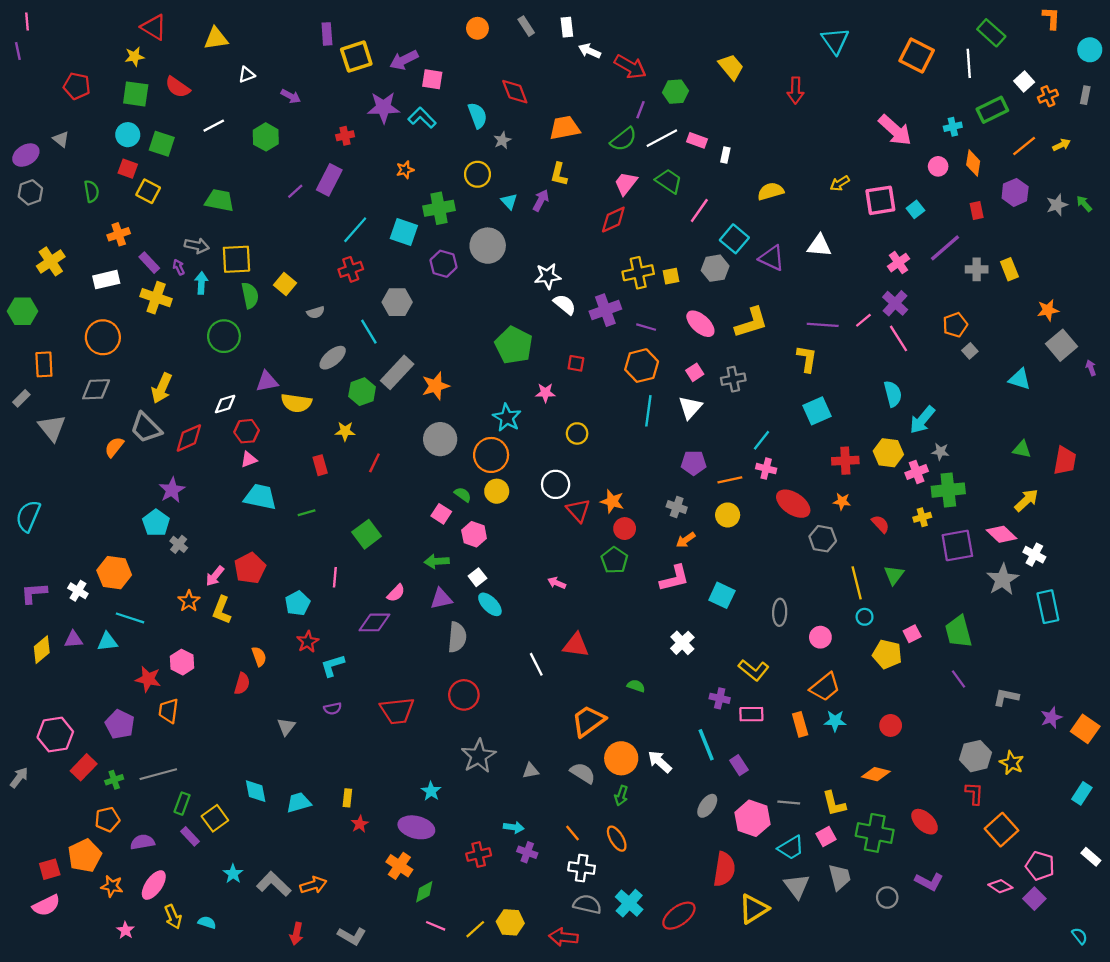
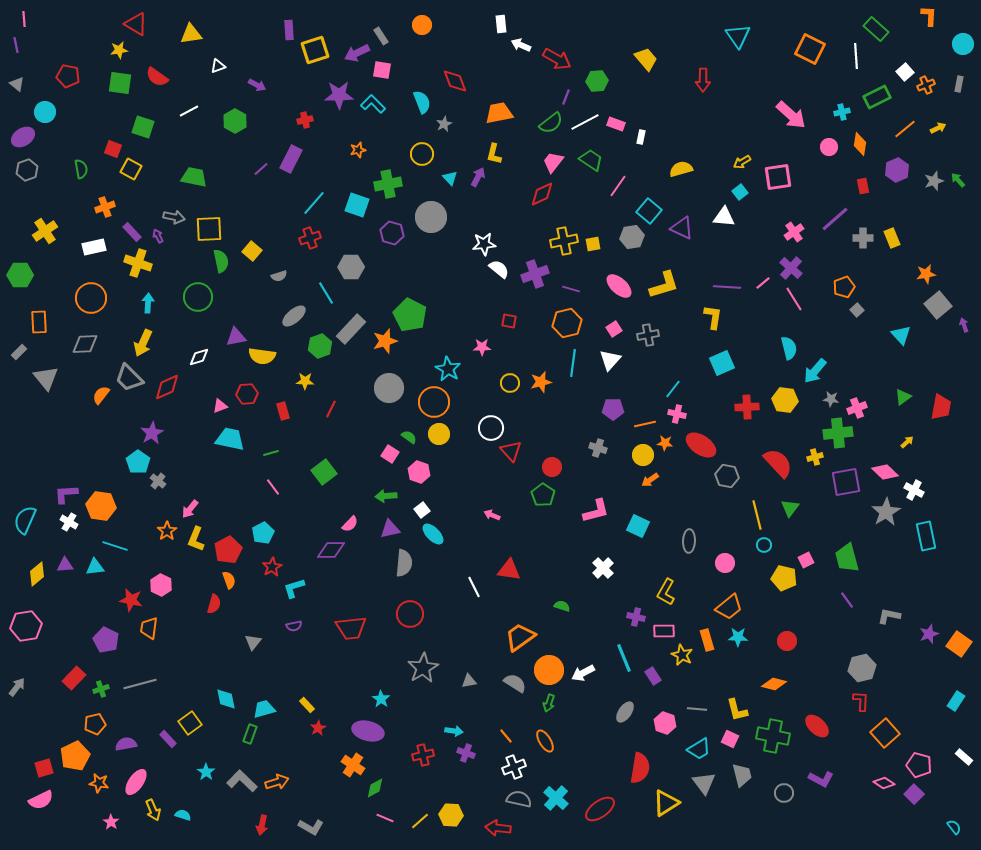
gray rectangle: (526, 26) -> (381, 36), moved
cyan circle: (128, 135) -> (45, 112), moved
gray triangle: (61, 139) -> (17, 84), moved
cyan square: (915, 209) -> (740, 192), moved
cyan arrow: (201, 283) -> (148, 303), moved
green pentagon: (514, 345) -> (410, 315), moved
cyan triangle: (1020, 379) -> (901, 335), turned 30
red hexagon: (247, 431) -> (247, 394), moved
green triangle: (1022, 449) -> (903, 397), turned -48
pink cross: (917, 472) -> (857, 408), moved
yellow arrow: (1026, 500) -> (907, 442), size x0.6
orange star: (612, 501) -> (541, 382), moved, turned -30
orange star: (842, 501) -> (665, 443), moved
cyan semicircle: (28, 516) -> (25, 520), moved
red semicircle: (880, 524) -> (778, 463), size x1.8
orange arrow: (686, 540) -> (650, 480), moved
red pentagon: (250, 568) -> (228, 550), moved
pink line: (335, 577) -> (273, 487), moved, turned -42
purple L-shape: (34, 593) -> (66, 494), moved
yellow L-shape: (754, 670) -> (666, 592), turned 80
pink hexagon: (55, 735) -> (26, 626), moved
white arrow: (660, 762) -> (583, 673), turned -70
yellow star: (1012, 763) -> (682, 655), moved
yellow rectangle: (347, 798) -> (307, 705), turned -49
green rectangle: (182, 804) -> (250, 734), moved
pink hexagon: (752, 818) -> (665, 723), size x0.7
pink square: (826, 836) -> (730, 739), turned -36
white cross: (582, 868) -> (514, 767), turned -30

